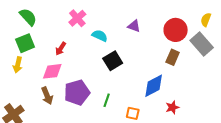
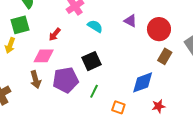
red circle: (176, 30) -> (159, 29), moved
black square: (113, 61) -> (91, 61), moved

